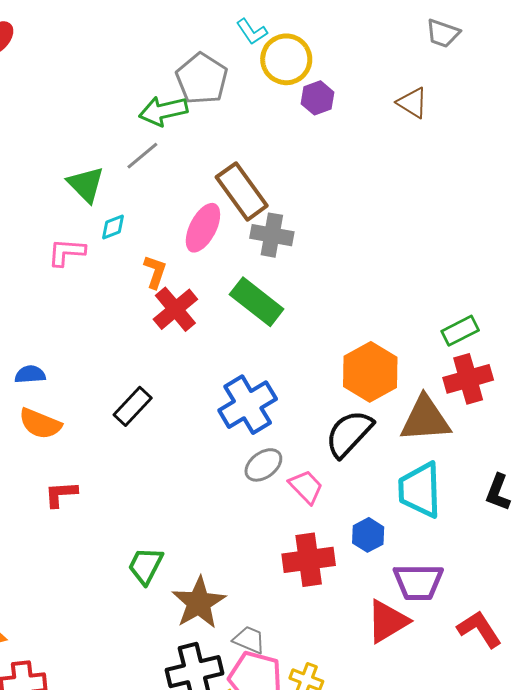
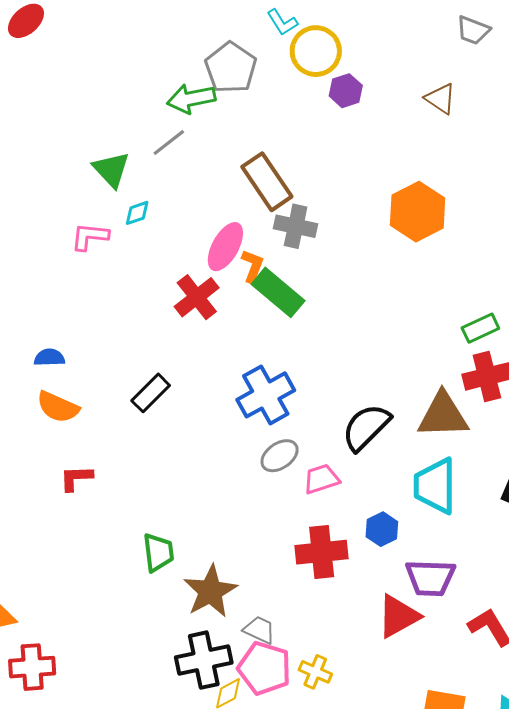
pink ellipse: (203, 228) -> (225, 247), moved
orange L-shape: (155, 272) -> (252, 266), moved
orange hexagon: (370, 372) -> (418, 212), moved
pink trapezoid: (306, 487) -> (321, 479), turned -66
green trapezoid: (145, 566) -> (158, 553), turned 144

